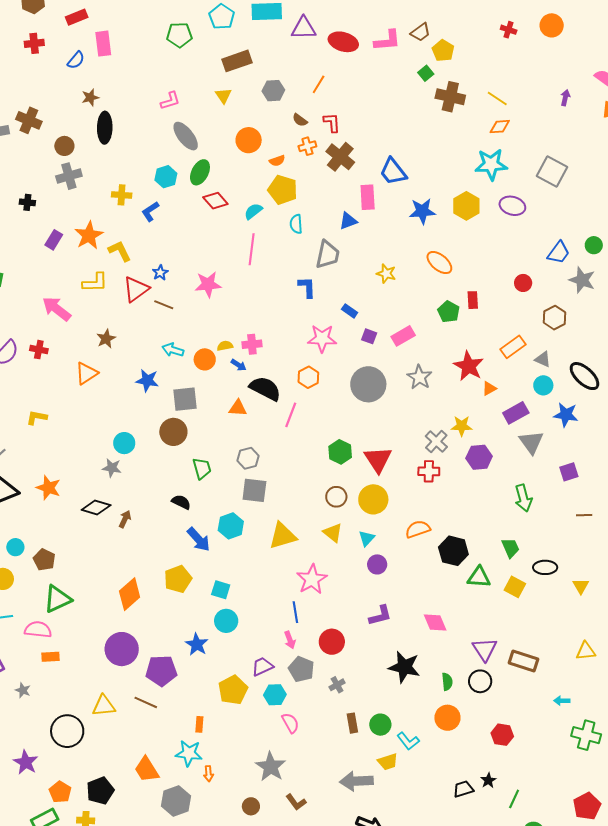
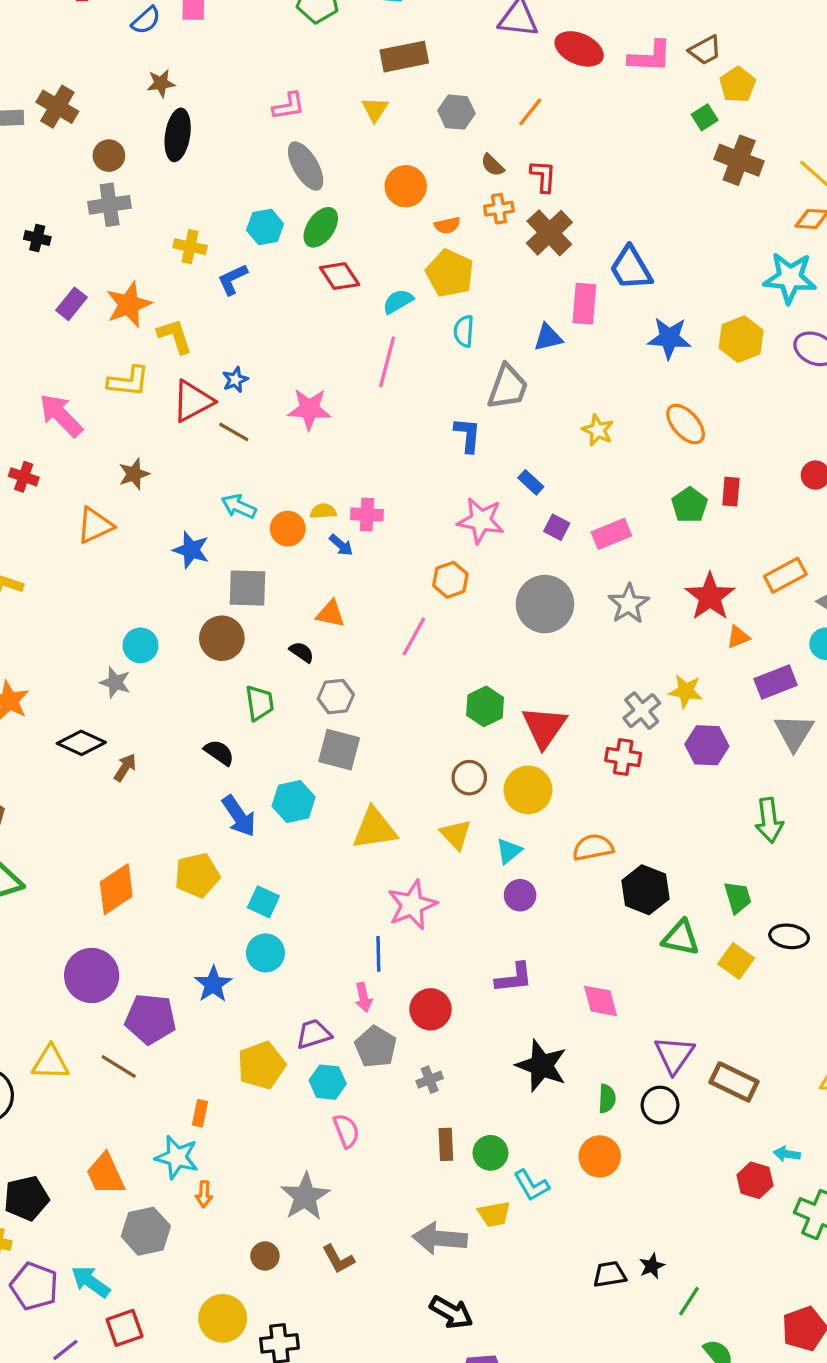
black semicircle: (265, 388) -> (302, 652), moved, size x0.5
red hexagon: (502, 735) -> (755, 1180), moved

